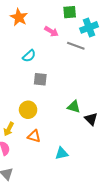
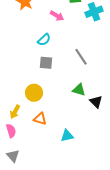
gray line: (76, 46) -> (81, 57), moved, turned 36
cyan semicircle: (29, 56) -> (44, 40), moved

